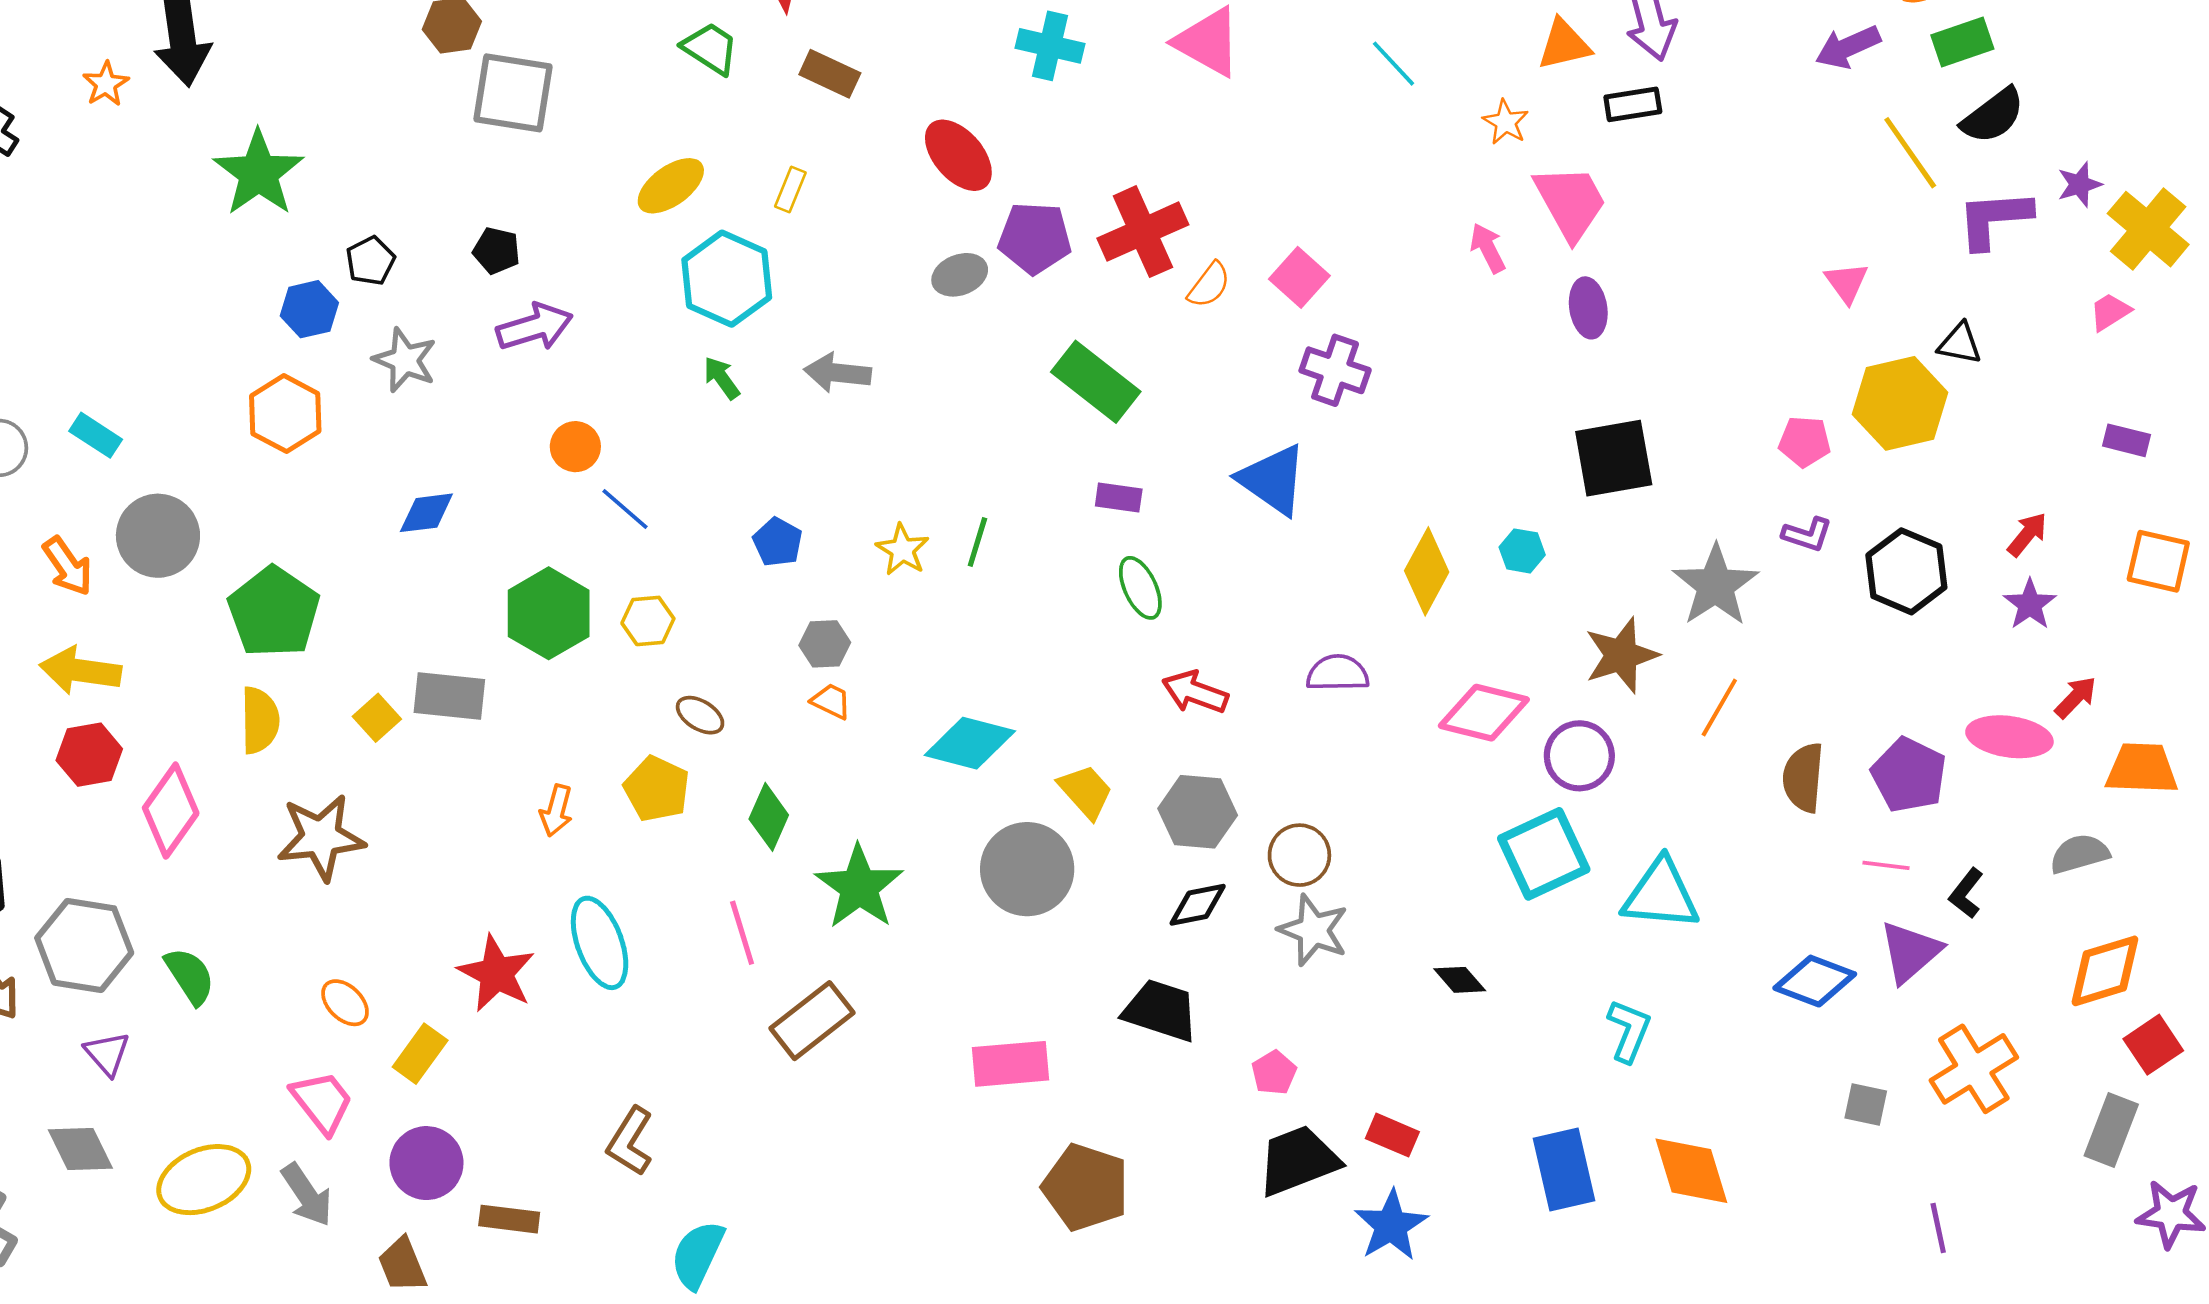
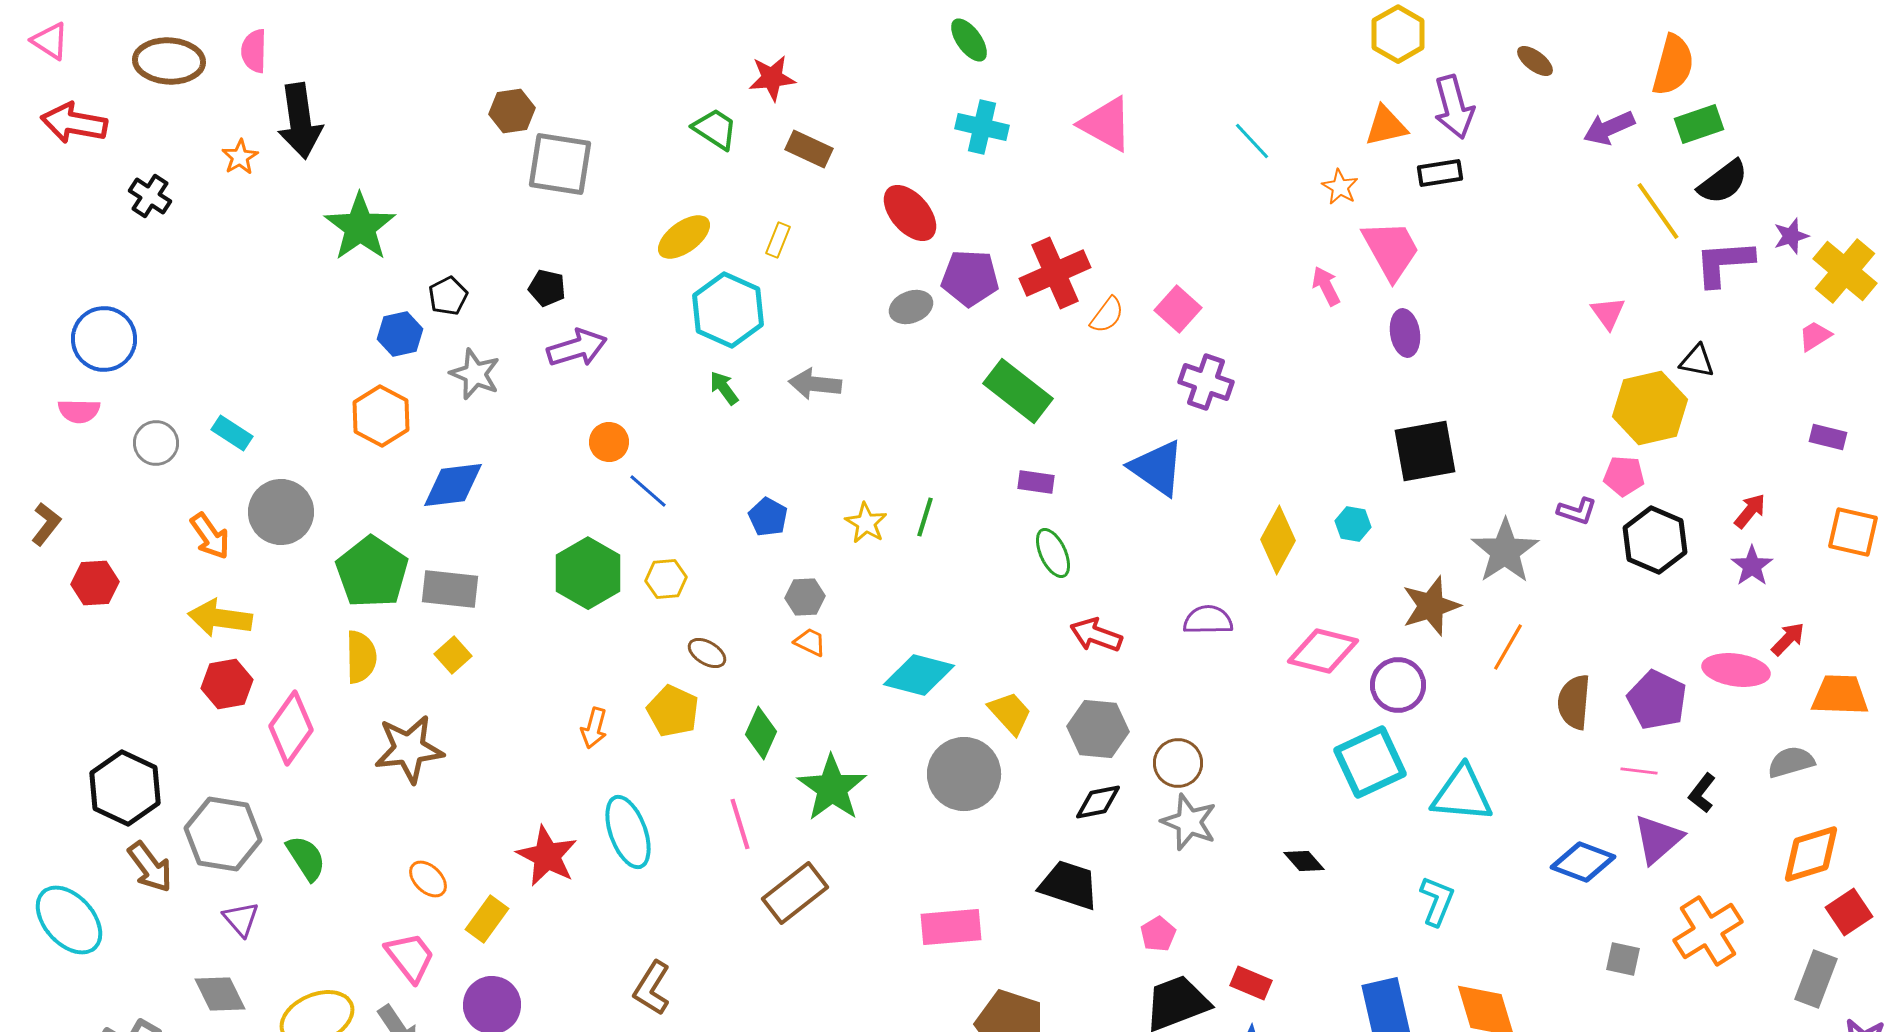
pink pentagon: (1805, 442) -> (1624, 476), moved
blue diamond: (426, 513) -> (453, 485), moved, size x1.4
gray rectangle: (449, 696) -> (450, 589), moved

